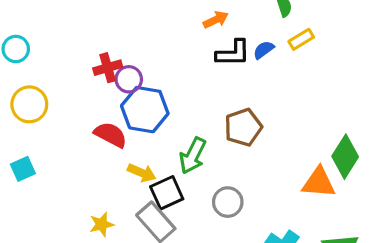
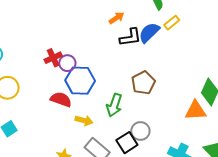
blue semicircle: (264, 50) -> (149, 33), size x1.6
black square: (167, 193) -> (127, 143), moved

